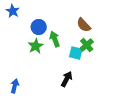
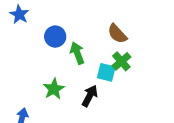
green star: (36, 46) -> (54, 89), moved
black arrow: (67, 79) -> (90, 96), moved

